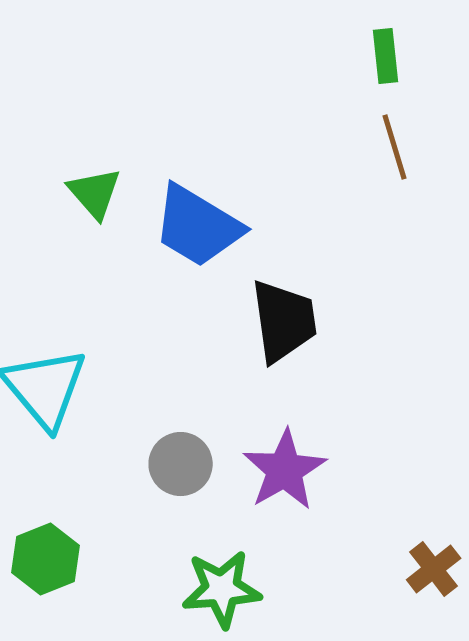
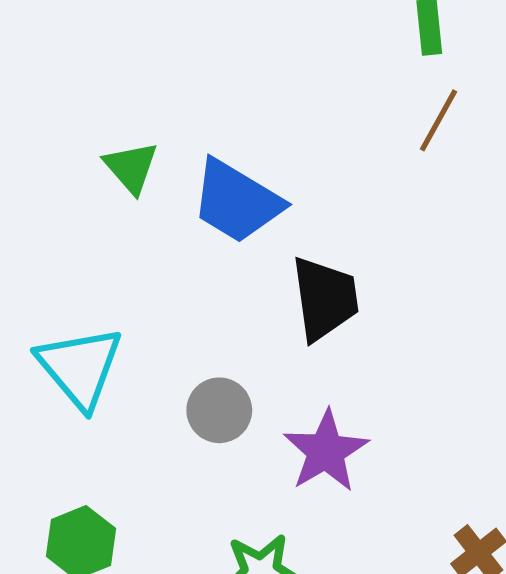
brown line: (395, 147) -> (439, 120), turned 46
gray circle: (181, 464) -> (219, 410), moved

